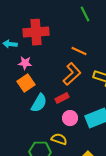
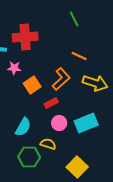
orange line: (79, 51) -> (79, 56), moved
orange square: (26, 83) -> (32, 85), moved
cyan semicircle: (39, 103) -> (23, 127), moved

